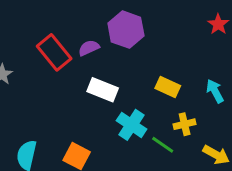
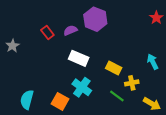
red rectangle: (54, 52) -> (47, 32), size x0.6
yellow rectangle: (168, 87) -> (114, 68), moved
cyan cross: (131, 125) -> (82, 87), moved

